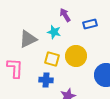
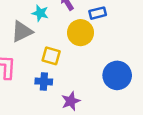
cyan star: (54, 32) -> (40, 13), moved
yellow circle: (76, 56) -> (80, 33), moved

